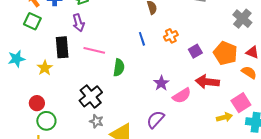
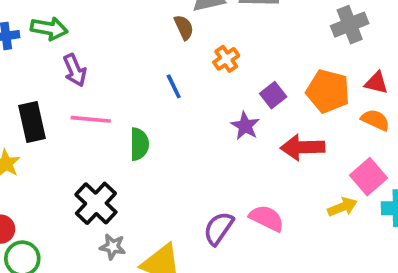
gray cross: (242, 19) -> (350, 25), turned 36
purple arrow: (78, 23) -> (75, 70), moved
orange cross: (171, 36) -> (226, 59), moved
purple star: (161, 83) -> (245, 126), moved
pink semicircle: (182, 96) -> (267, 218), moved, turned -114

